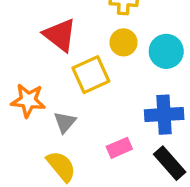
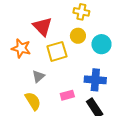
orange star: (28, 101) -> (21, 48), moved

